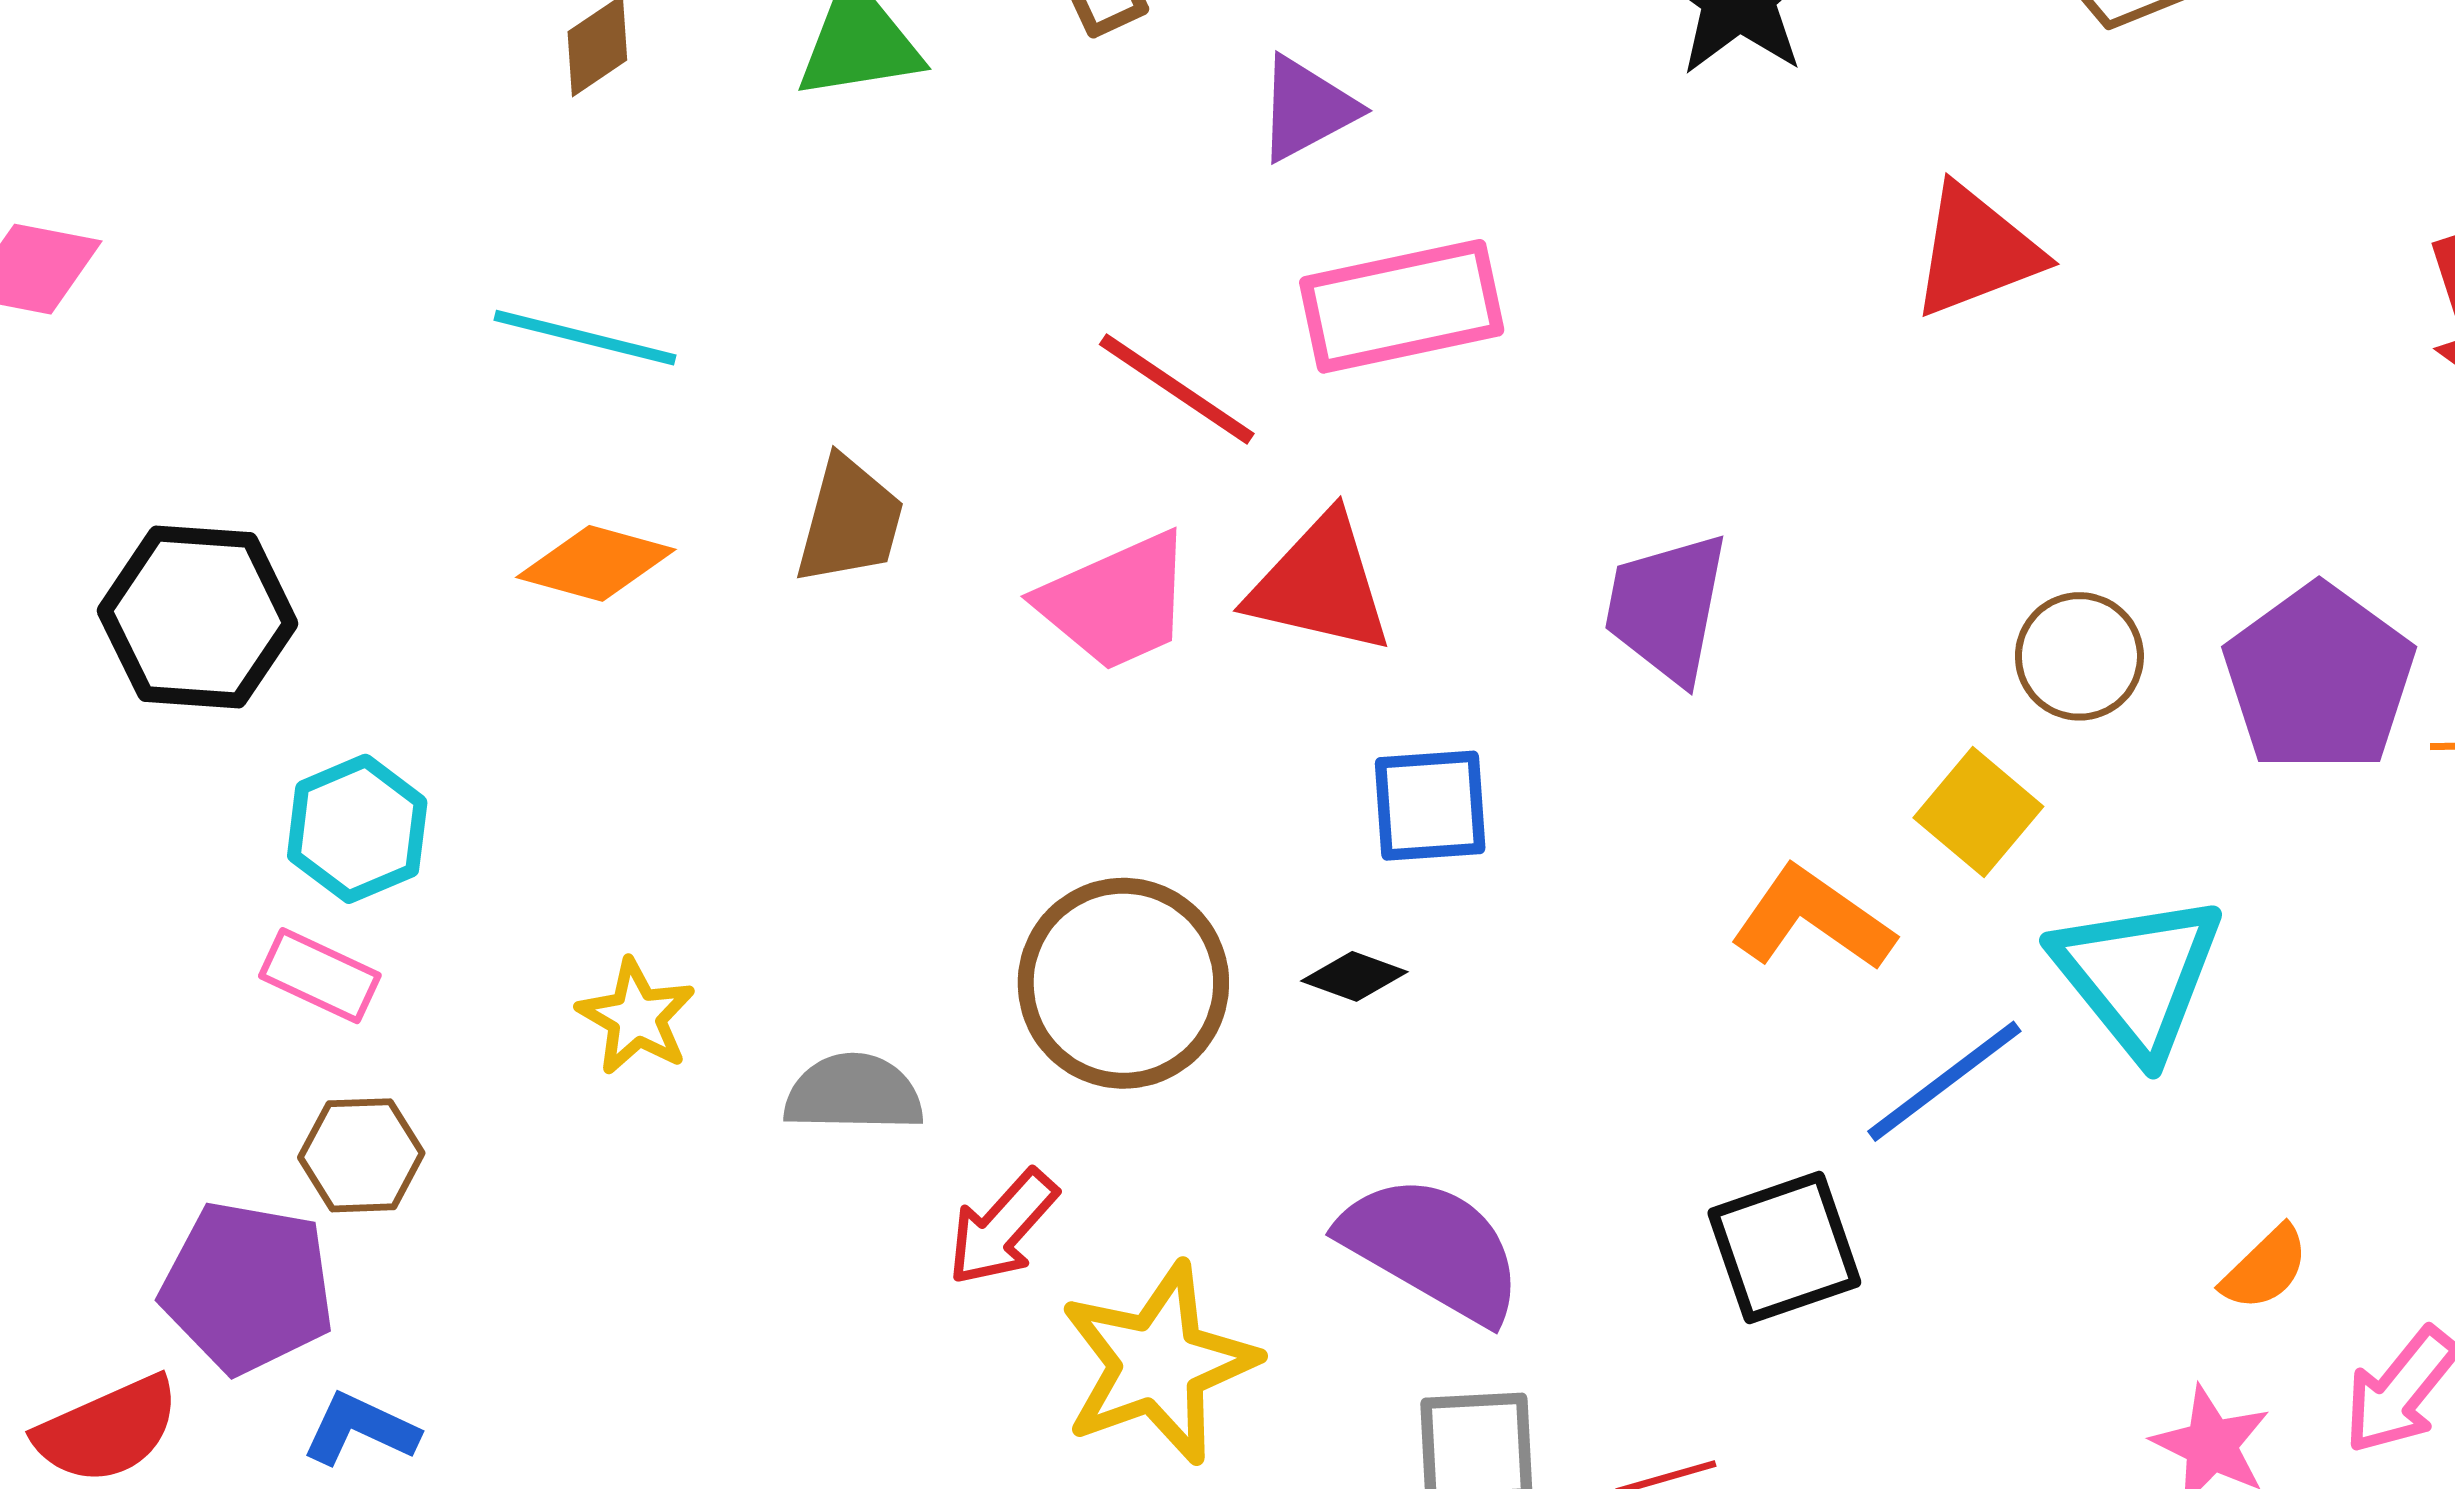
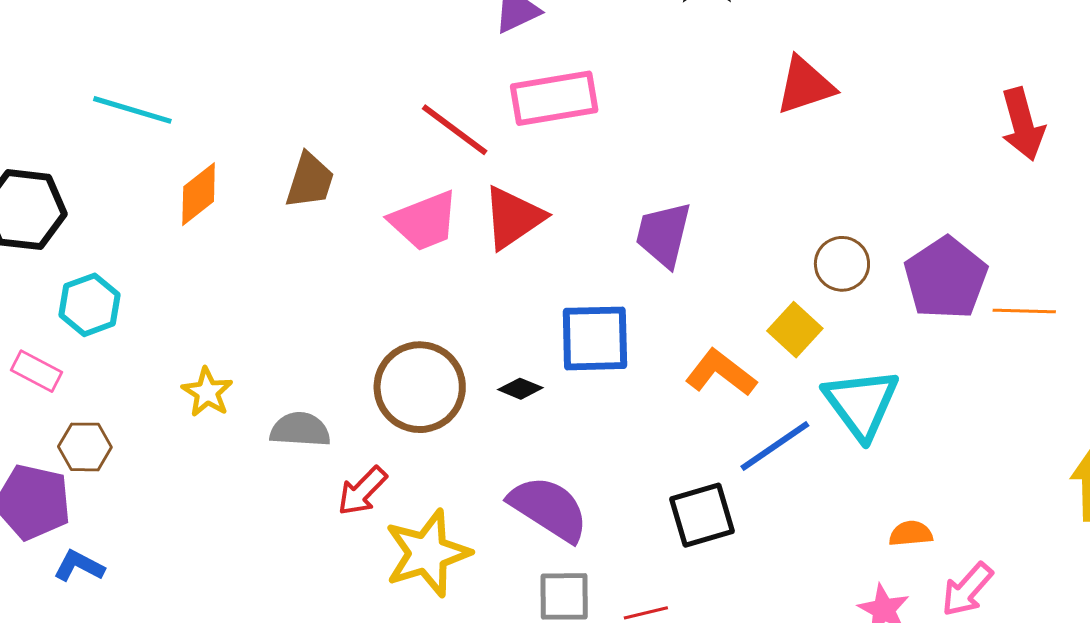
cyan line: (585, 338) -> (132, 110), moved
orange diamond: (596, 563) -> (199, 194), turned -56
red triangle: (1320, 584) -> (513, 218), turned -50
blue square: (1430, 806) -> (595, 338), moved, size x1.4
pink rectangle: (320, 976) -> (37, 371), moved
orange semicircle: (2265, 1268) -> (911, 534), turned -144

